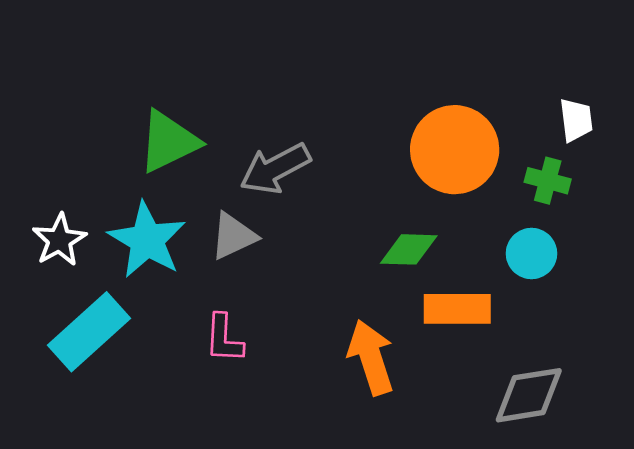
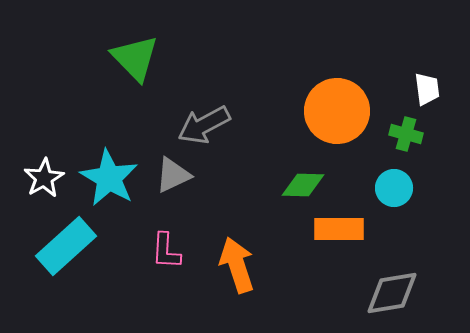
green triangle: (169, 142) -> (135, 58), moved, turned -48
orange arrow: (371, 357) -> (237, 265), moved

